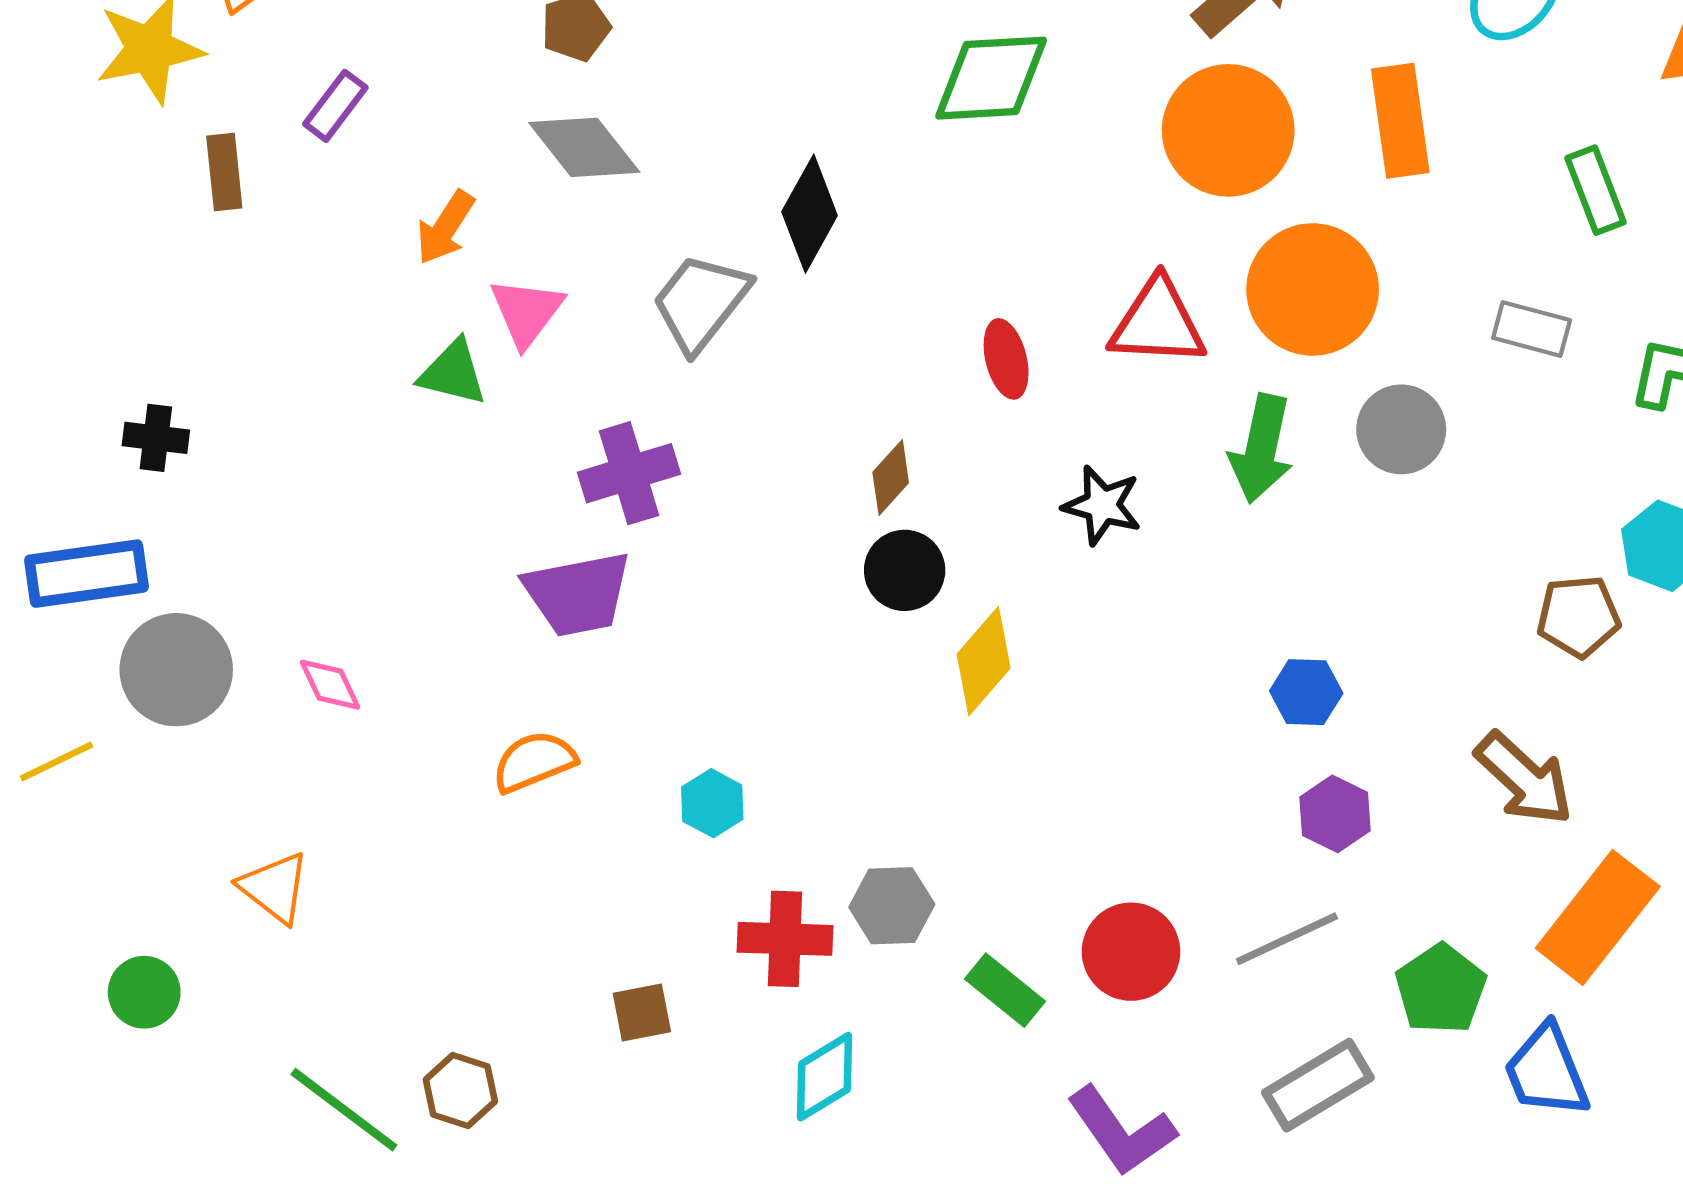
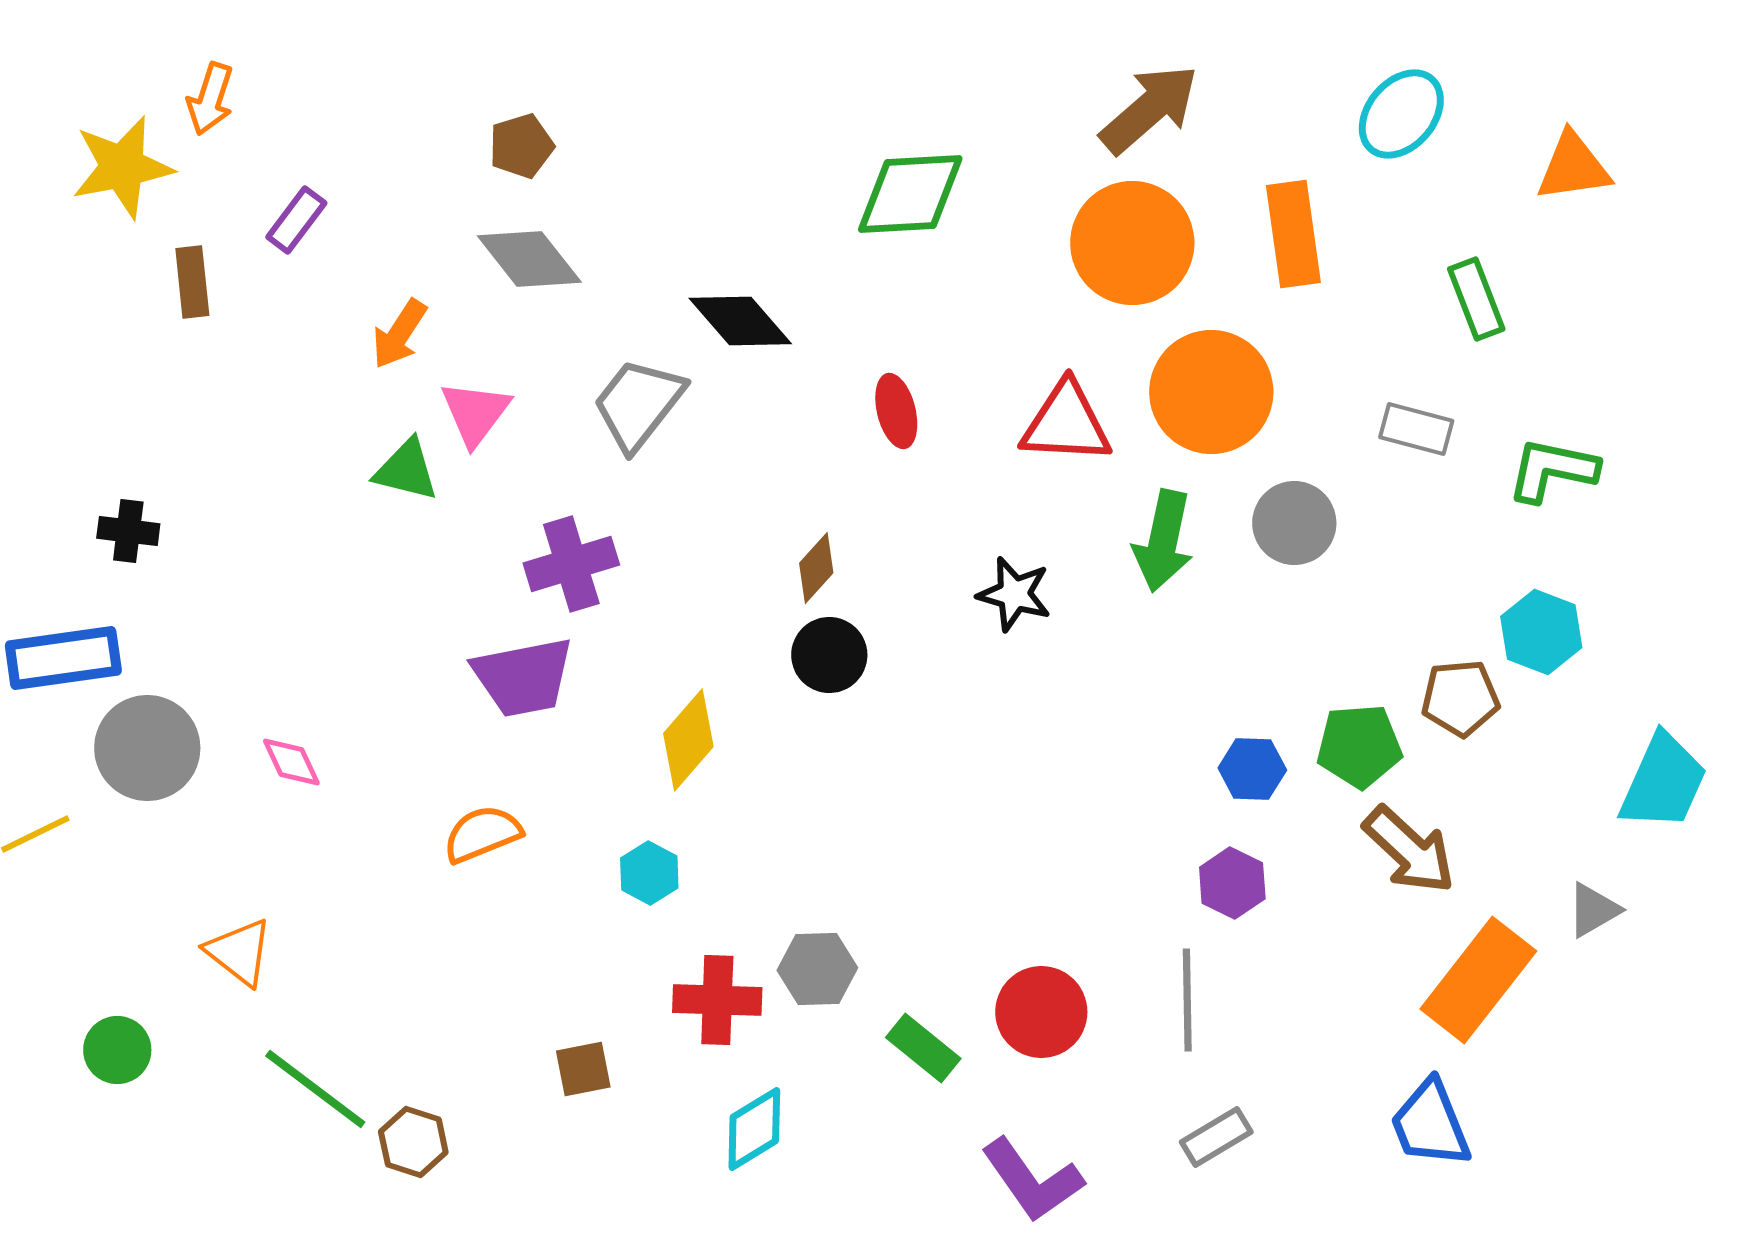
black diamond: (810, 214) -> (740, 321), turned -70
red ellipse: (1006, 359) -> (896, 411), moved
yellow diamond: (984, 661) -> (688, 740), moved
blue hexagon: (1306, 692) -> (1252, 769), moved
gray line: (1287, 939) -> (1187, 1000), turned -66
green pentagon: (1441, 989) -> (1359, 746), moved, turned 30
gray rectangle: (1318, 1085) -> (1216, 1137), size x0.7
green line: (344, 1110) -> (315, 1089), moved

